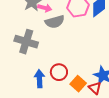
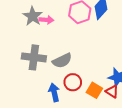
gray semicircle: (55, 22) -> (62, 61), moved

